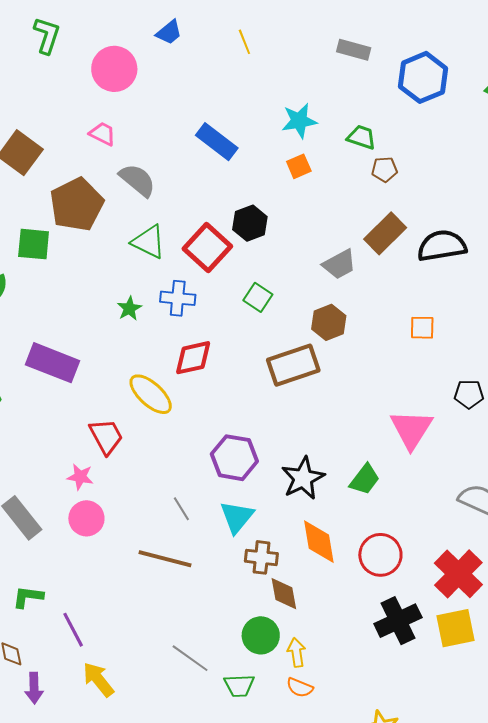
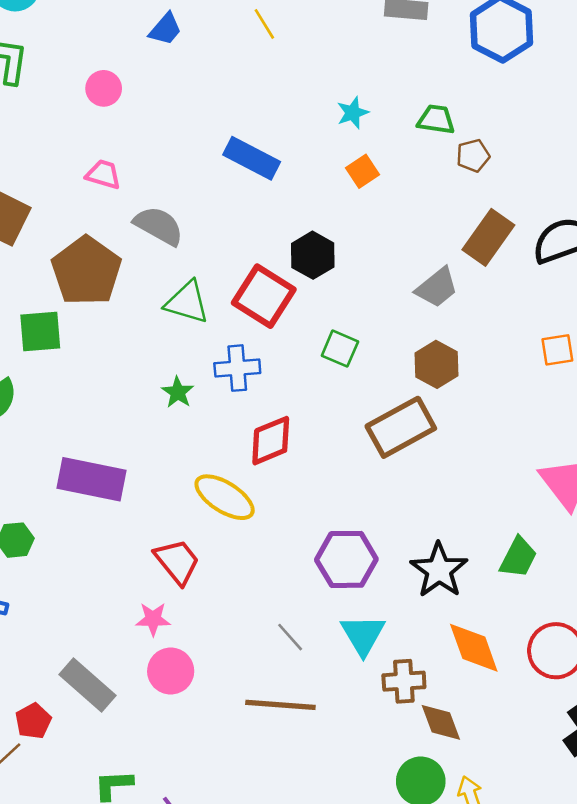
pink circle: (114, 69) -> (104, 88), size x0.6
cyan star: (299, 121) -> (353, 113), size x0.7

